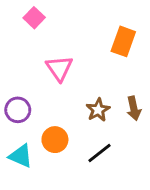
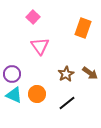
pink square: (34, 18) -> (33, 17), moved
brown arrow: (134, 108) -> (90, 73), turned -42
cyan triangle: (21, 156) -> (14, 95), moved

